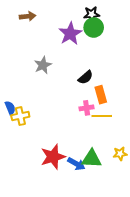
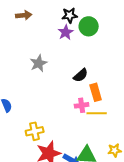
black star: (92, 14) -> (70, 15), moved
purple star: (70, 34) -> (66, 32), size x0.7
yellow cross: (20, 116) -> (35, 131), moved

